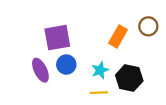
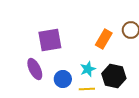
blue circle: (66, 65) -> (63, 79), moved

